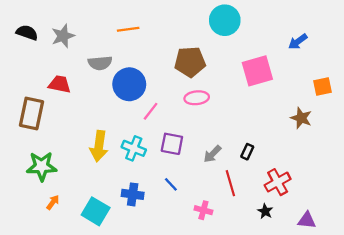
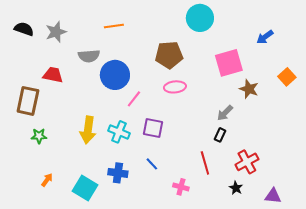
orange square: (323, 87) -> (287, 77), turned -30
brown star: (301, 118) -> (249, 89), moved
gray arrow: (212, 154) -> (225, 113), moved
green star: (42, 166) -> (39, 136), moved, size x0.6

